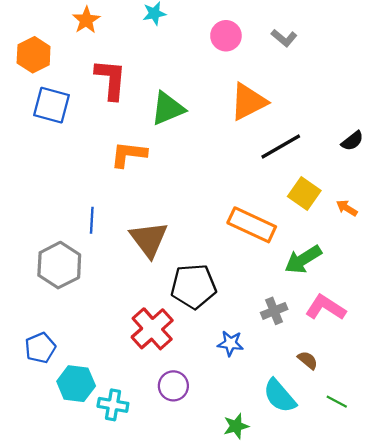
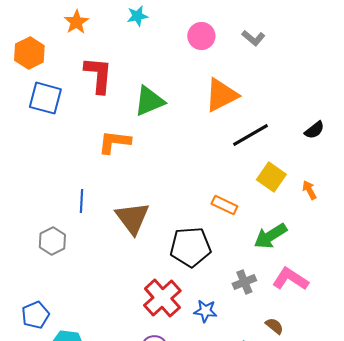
orange arrow: (347, 208) -> (309, 190), turned 30
orange rectangle: (252, 225) -> (224, 205), size x0.6
gray hexagon: (59, 265) -> (52, 241), size x0.7
black pentagon: (194, 286) -> (190, 247), moved
red cross: (152, 329) -> (162, 298), moved

